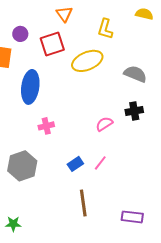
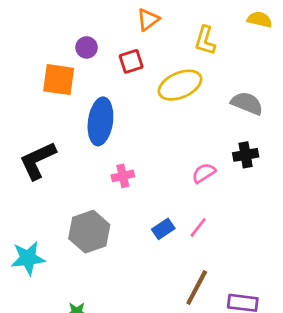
orange triangle: (64, 14) -> (148, 20), turned 30
red square: (52, 44) -> (131, 61), size x0.7
brown line: (83, 203) -> (197, 287), moved, turned 36

